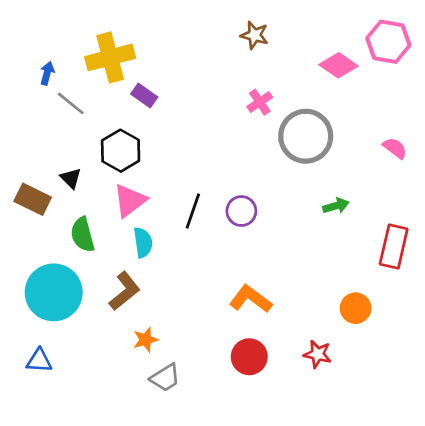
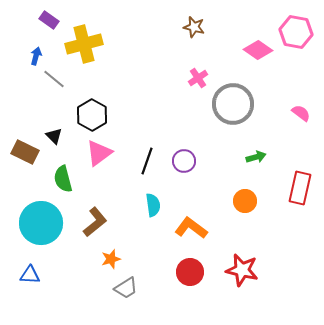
purple rectangle: (144, 96) -> (49, 20), moved
cyan semicircle: (143, 243) -> (153, 205), moved
orange circle: (356, 308) -> (245, 201), moved
red star: (318, 354) -> (242, 270), size x1.5

